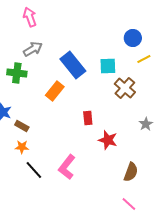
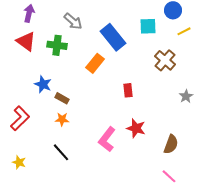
gray arrow: (33, 49) -> (73, 21), turned 72
cyan square: (108, 66) -> (148, 26), moved
red star: (108, 140) -> (136, 128), moved
black line: (34, 170) -> (61, 152), moved

